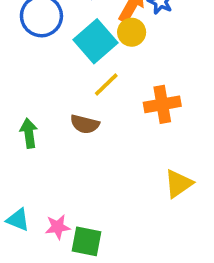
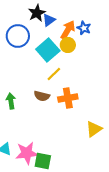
orange cross: (162, 104) -> (68, 98), moved
pink star: (58, 227) -> (27, 153), size x1.6

